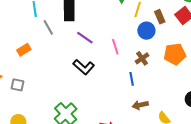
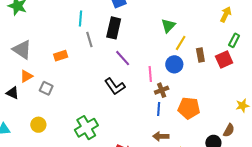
blue circle: (146, 31) -> (174, 64), moved
orange pentagon: (175, 54) -> (189, 108), moved
brown cross: (142, 58) -> (162, 90), moved

